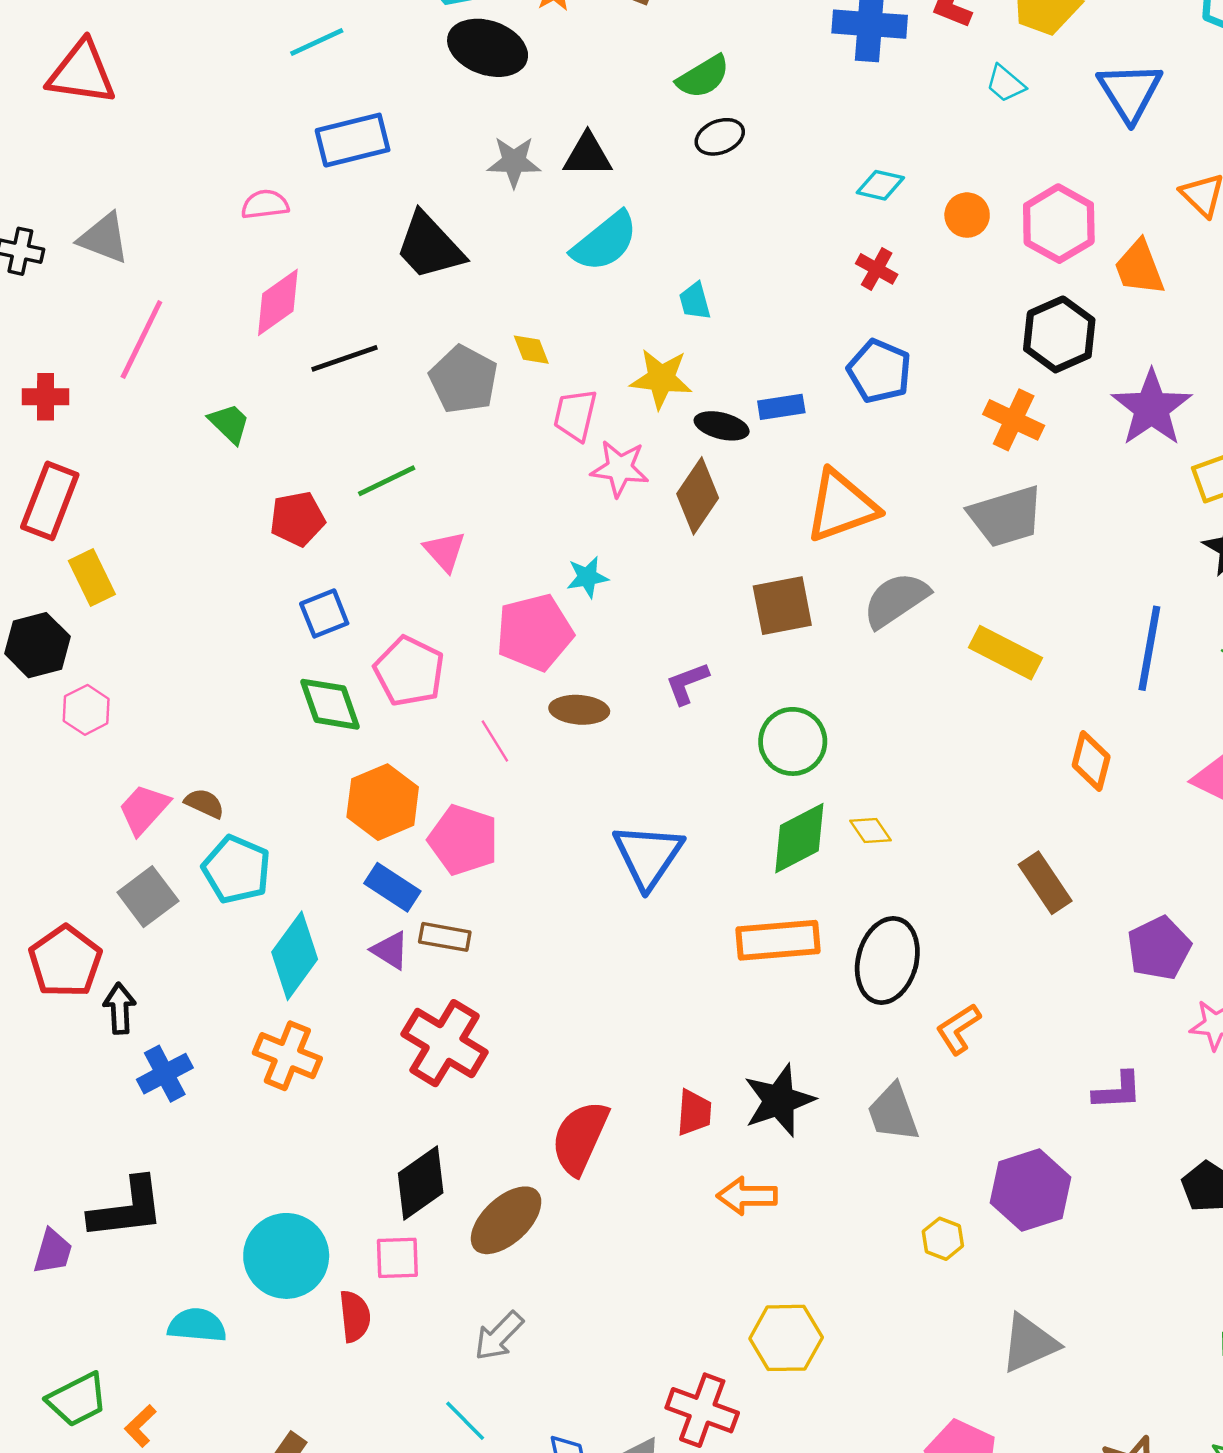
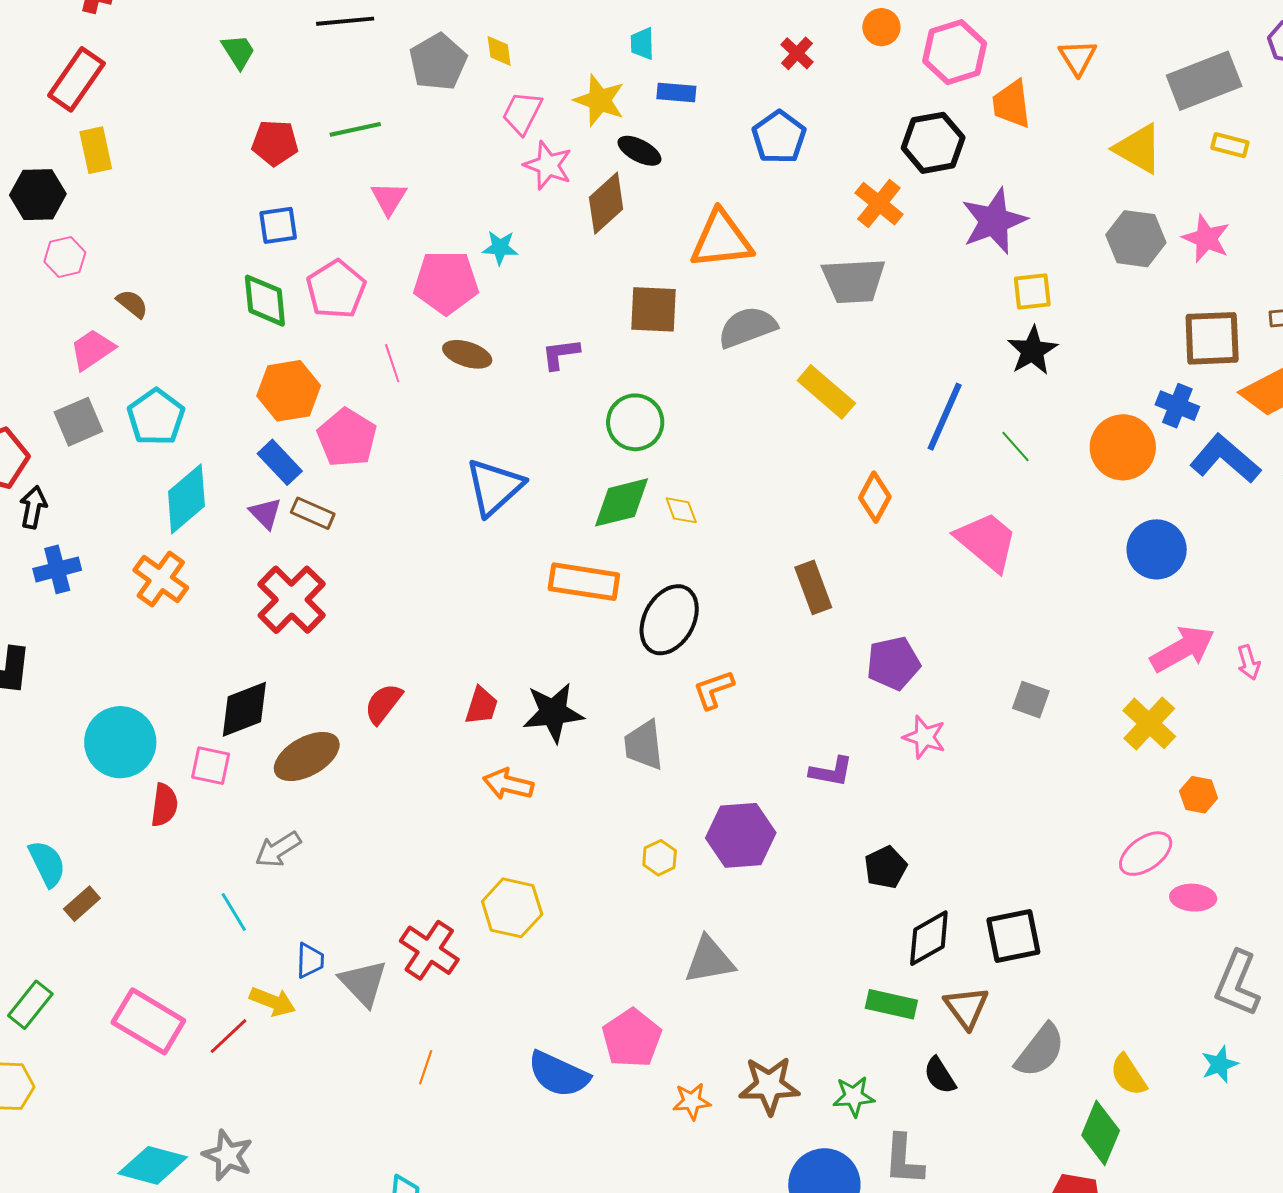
blue rectangle: (781, 407) -> (676, 93), moved
brown semicircle: (204, 803) -> (132, 304), moved
red semicircle: (580, 1138) -> (383, 704), size x0.7
cyan semicircle: (197, 1325) -> (47, 864), moved, turned 45

